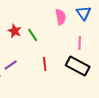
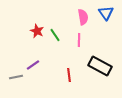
pink line: (80, 43) -> (79, 40), moved
red line: (45, 64) -> (69, 75), moved

